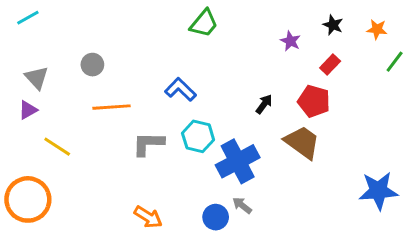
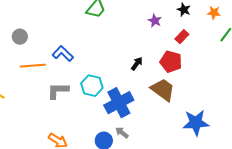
blue L-shape: (180, 89) -> (63, 54), moved
blue star: (378, 191) -> (196, 123), moved

